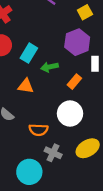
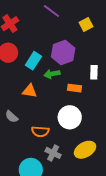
purple hexagon: (77, 42) -> (63, 53), moved
orange rectangle: (74, 82) -> (75, 88), turned 56

